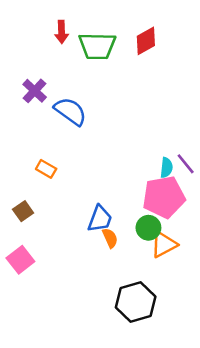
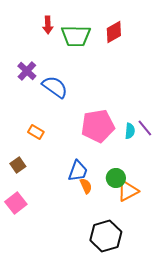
pink pentagon: (164, 197) -> (98, 126), moved

